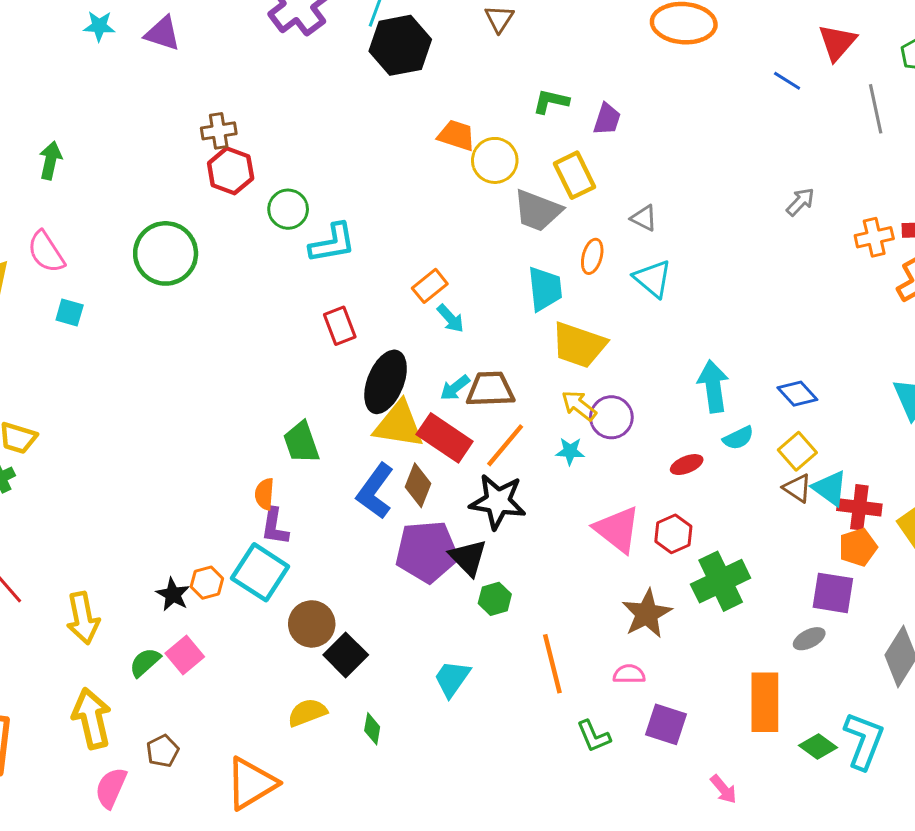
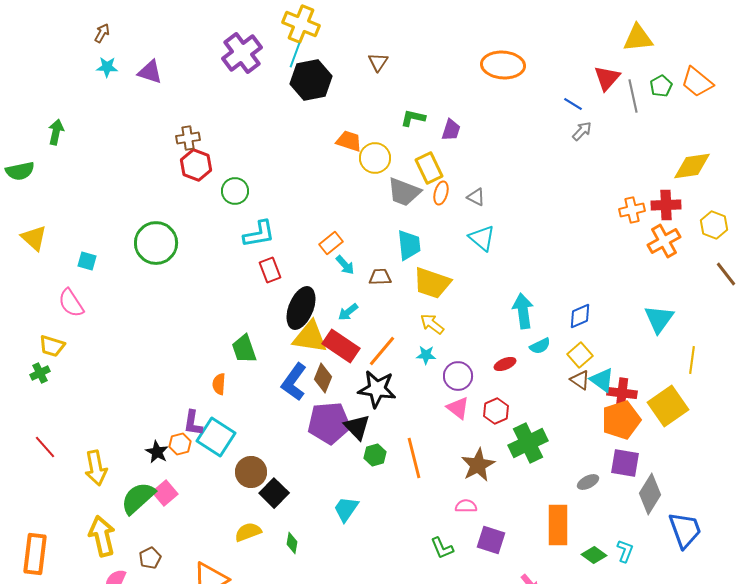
gray line: (876, 109) -> (633, 96), moved
green arrow: (50, 160) -> (56, 132), moved
gray arrow: (800, 202) -> (582, 131), moved
cyan L-shape: (332, 243) -> (259, 234), moved
pink semicircle: (46, 252) -> (71, 303), moved
green circle: (166, 253) -> (156, 243), moved
orange ellipse: (592, 256) -> (441, 193), moved
brown trapezoid: (490, 389) -> (380, 277), moved, size x0.7
blue diamond: (797, 394) -> (580, 316), turned -72
purple circle: (611, 417) -> (458, 376), moved
purple L-shape: (275, 527) -> (193, 423), moved
pink triangle: (617, 529) -> (458, 408), size x0.7
orange pentagon: (858, 547) -> (621, 420), size x1.5
purple square: (833, 593) -> (625, 463), moved
green semicircle: (145, 662) -> (138, 498), size x1.6
orange line: (552, 664) -> (414, 458), moved
cyan L-shape: (864, 741) -> (625, 551), size x0.6

